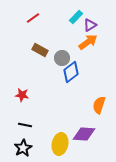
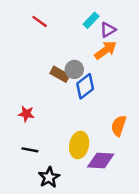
red line: (33, 18) -> (40, 21), turned 72
brown rectangle: (40, 50) -> (60, 74), moved
yellow ellipse: (60, 144) -> (79, 145), moved
black star: (23, 148) -> (49, 177), moved

